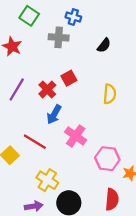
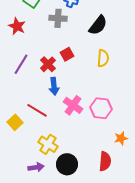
black semicircle: (104, 45) -> (98, 25), size x1.5
yellow semicircle: (110, 94) -> (103, 58), moved
blue arrow: (54, 114) -> (54, 86), turned -36
pink hexagon: (107, 159) -> (101, 108), moved

